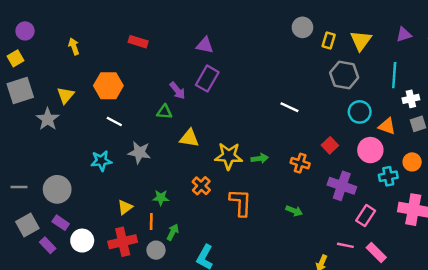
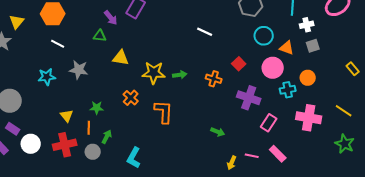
yellow triangle: (125, 207) -> (67, 116), turned -32
green arrow: (294, 211) -> (218, 132), moved
pink line: (345, 245) -> (252, 156), moved

